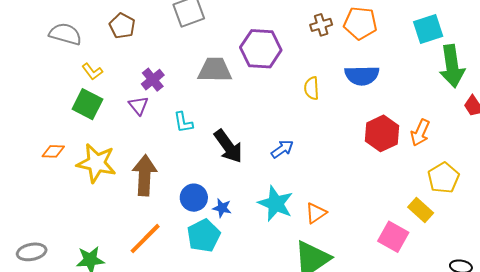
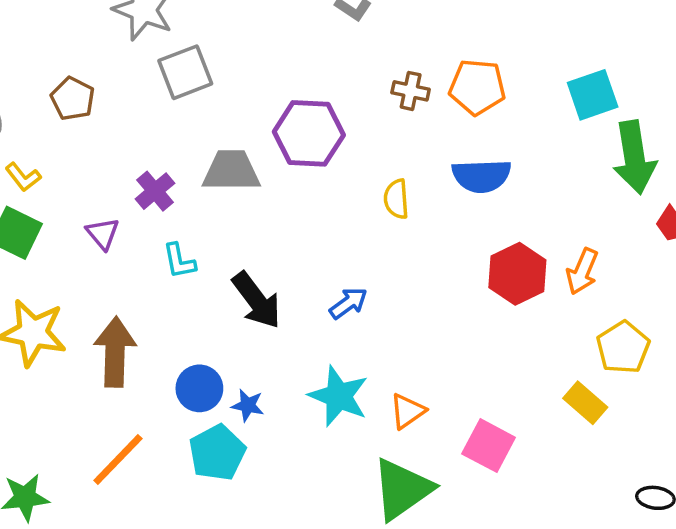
brown cross: (321, 25) -> (411, 91), turned 30
purple cross: (153, 80) -> (155, 191), moved
pink square: (393, 237) -> (489, 446), moved

